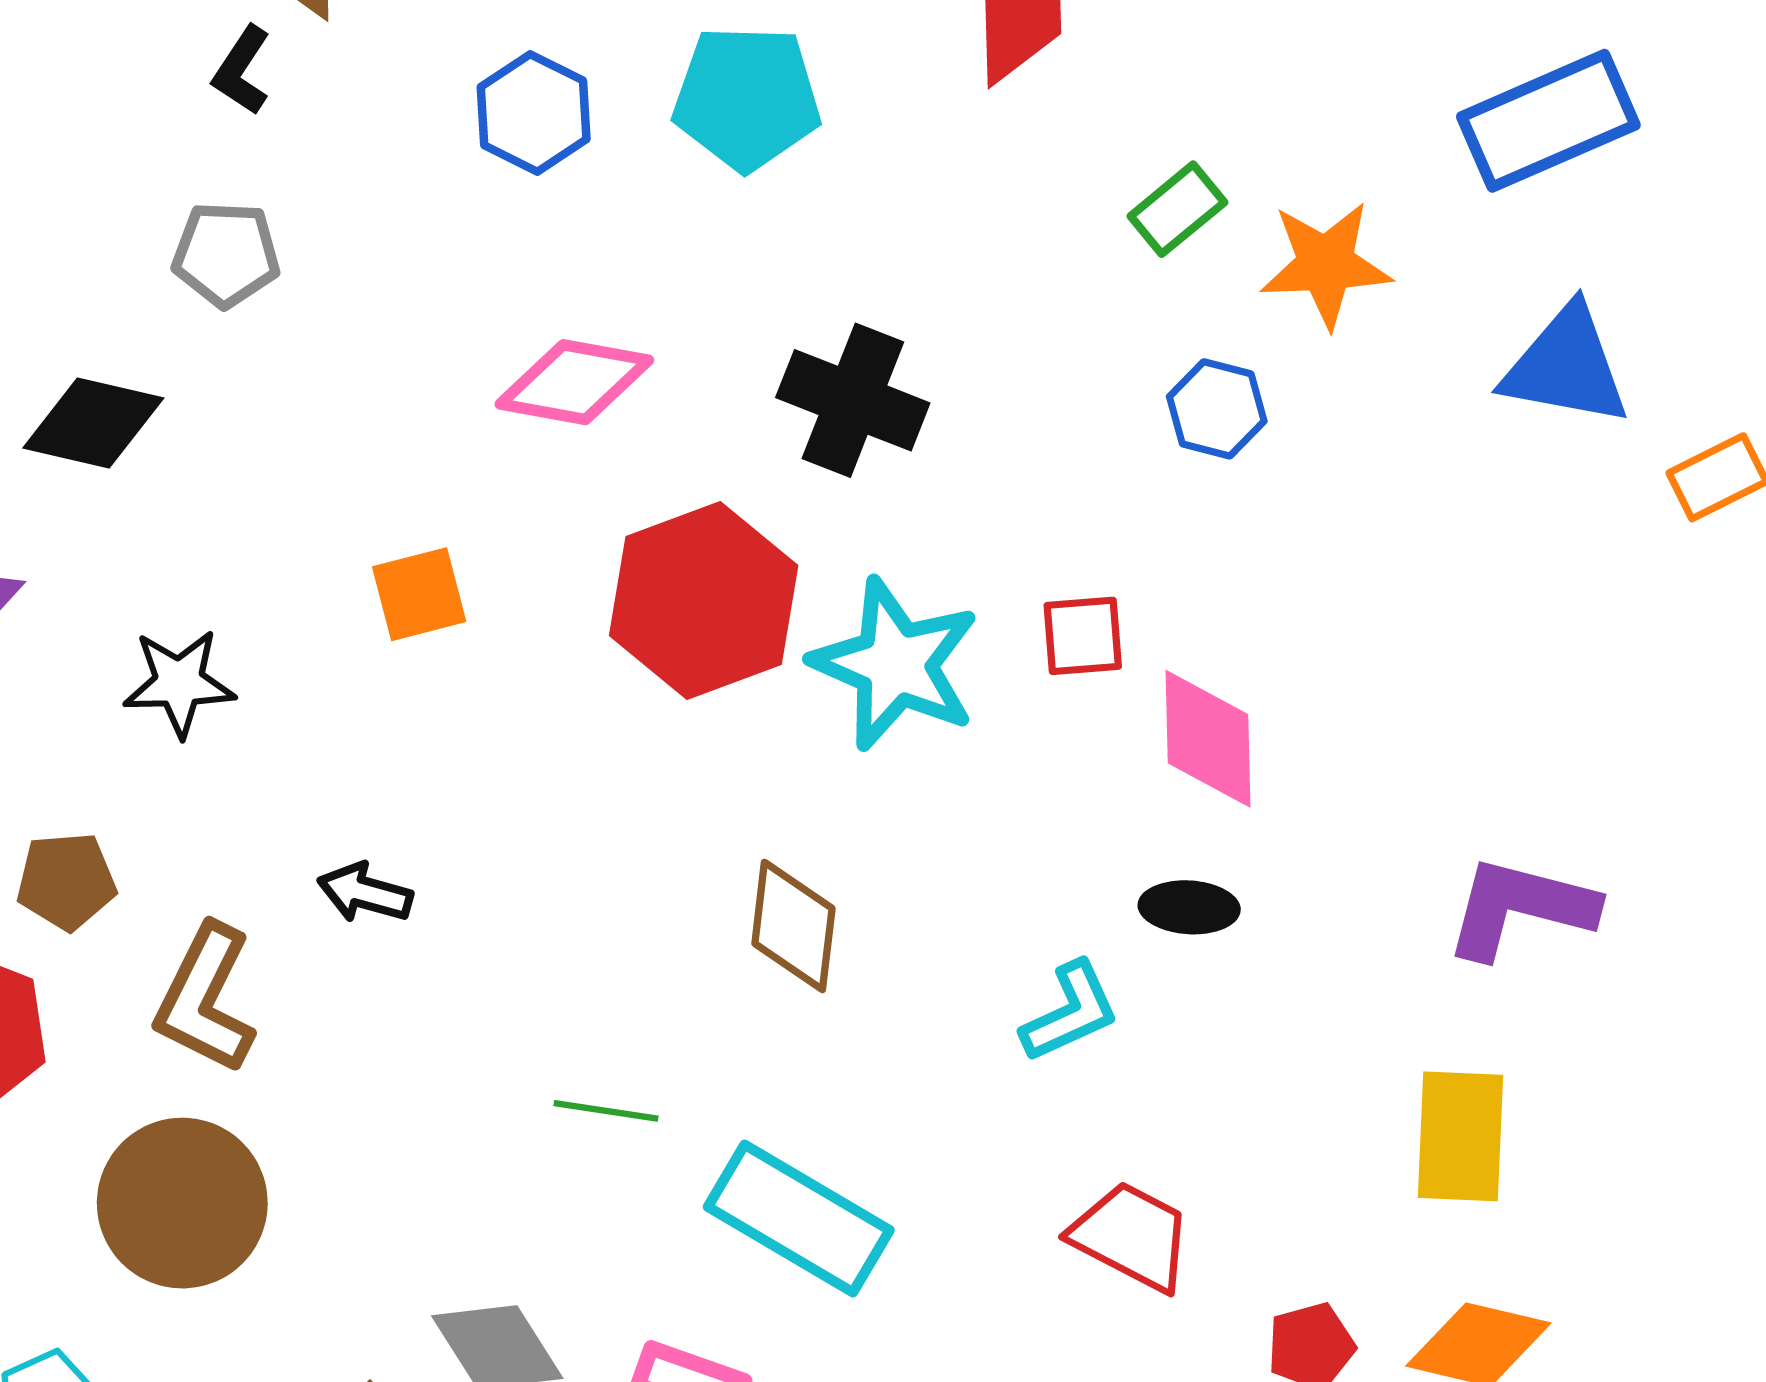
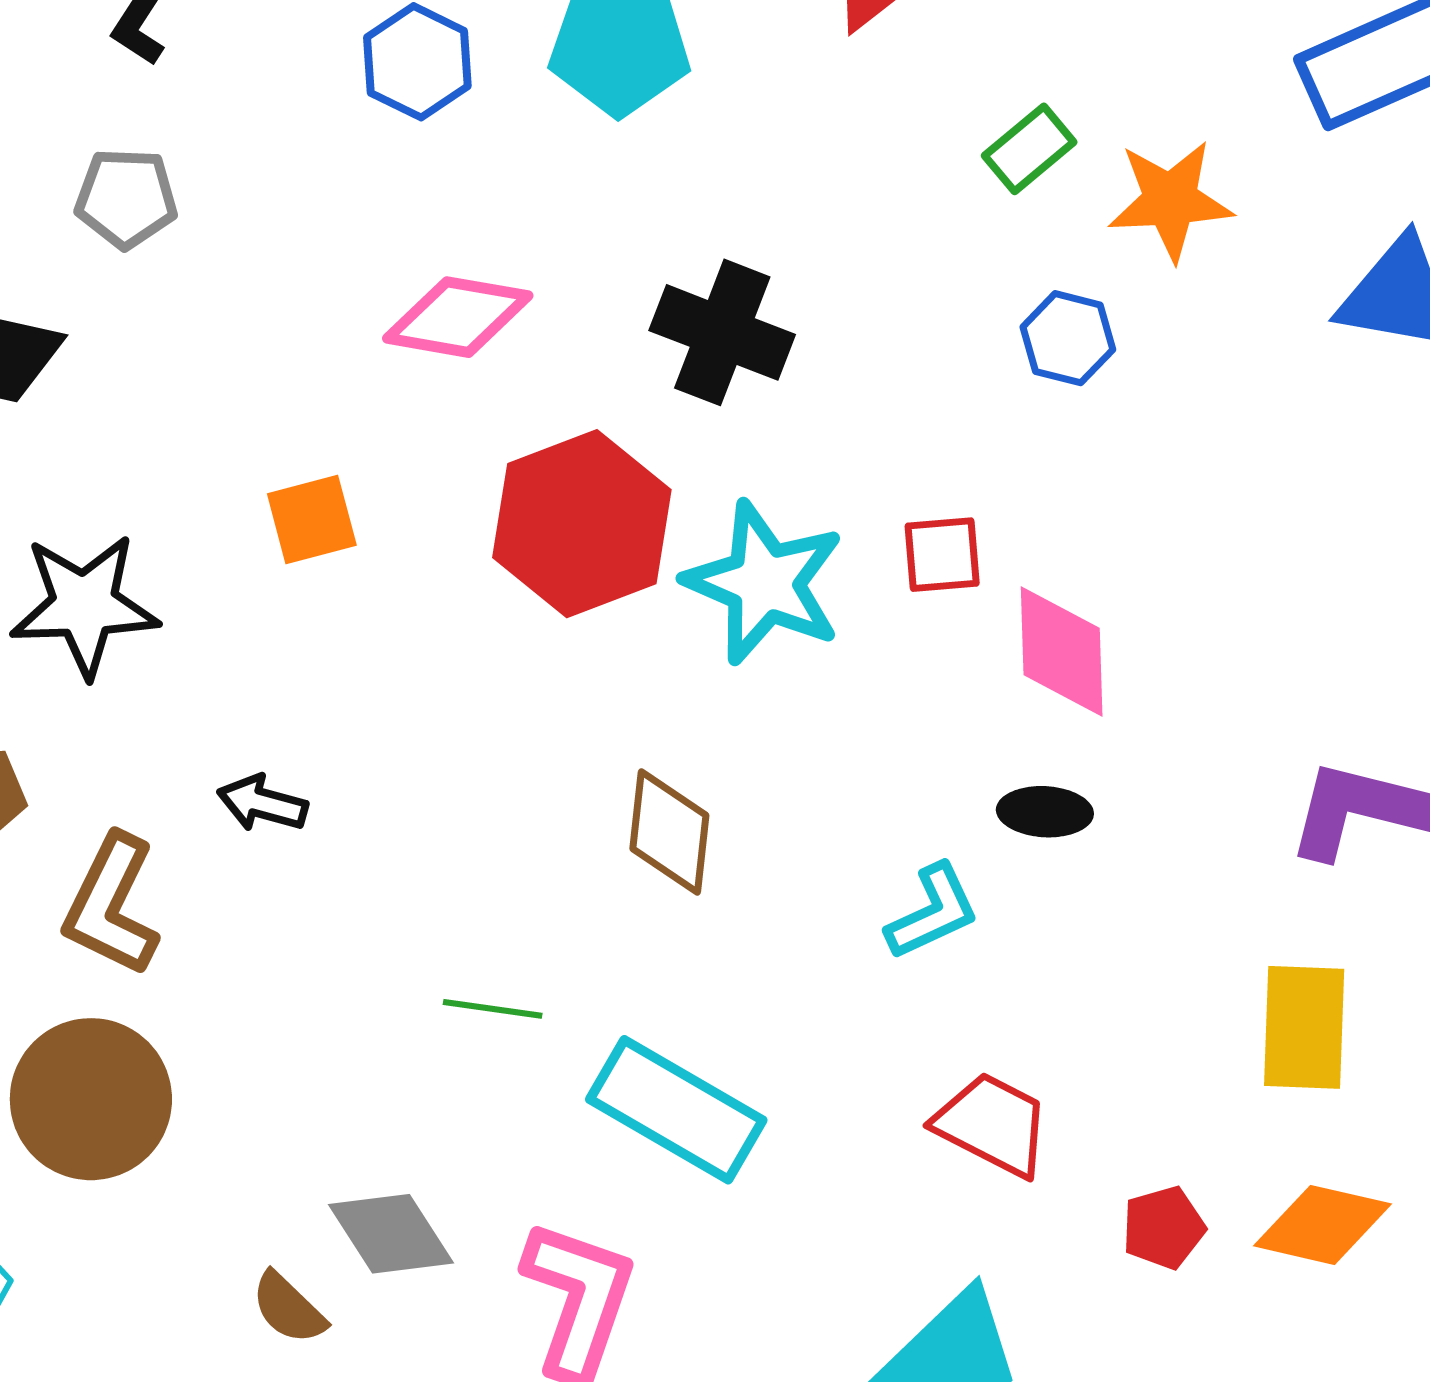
black star: (179, 683) -> (84, 605), size x1.4

